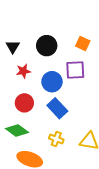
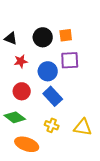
orange square: (83, 44) -> (66, 35), moved, turned -32
black triangle: (13, 47) -> (11, 38), turned -40

